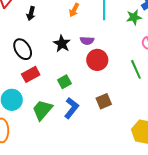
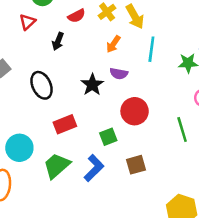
purple semicircle: (87, 41) -> (119, 74), moved
red rectangle: (31, 74) -> (65, 124), moved
green square: (64, 82) -> (108, 137), moved

